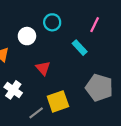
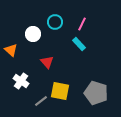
pink line: (95, 25) -> (82, 24), moved
gray pentagon: (99, 88) -> (96, 93), moved
yellow square: (58, 101) -> (60, 91), turned 30

